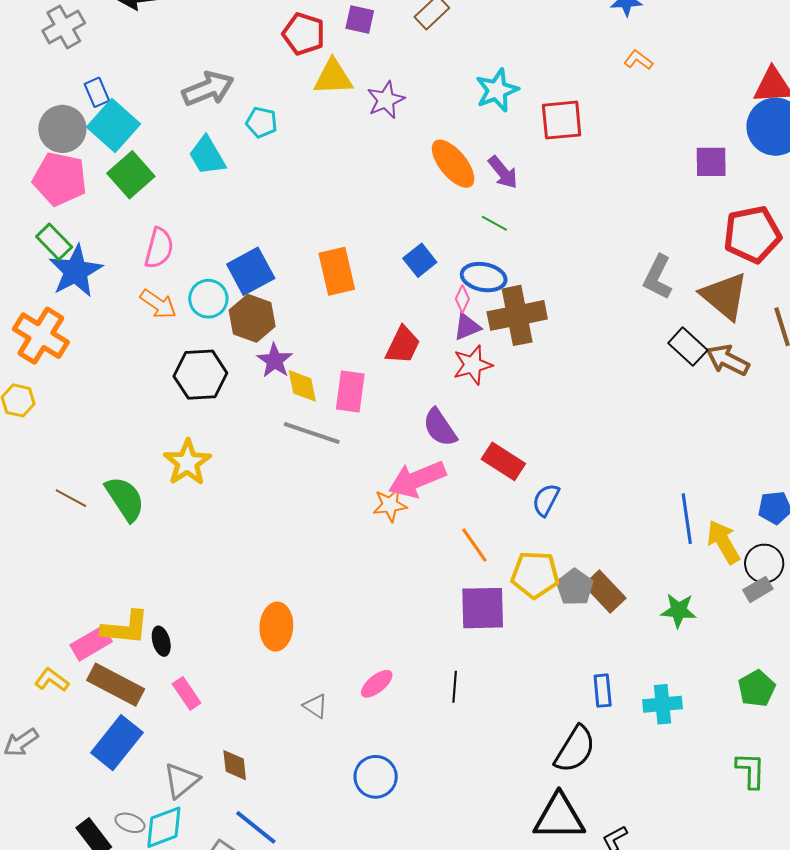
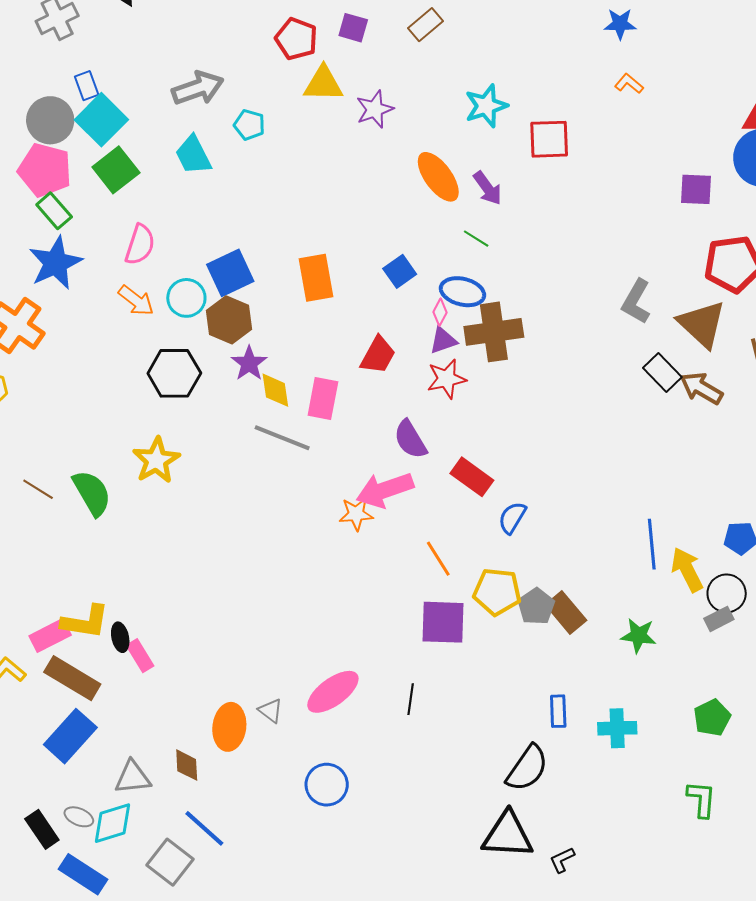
green rectangle: (54, 242) -> (54, 211), moved
orange ellipse: (276, 627) -> (229, 727), moved
pink ellipse: (377, 684) -> (333, 692), size x1.6
pink rectangle: (187, 693) -> (140, 656), moved
gray triangle: (181, 780) -> (133, 777), turned 30

